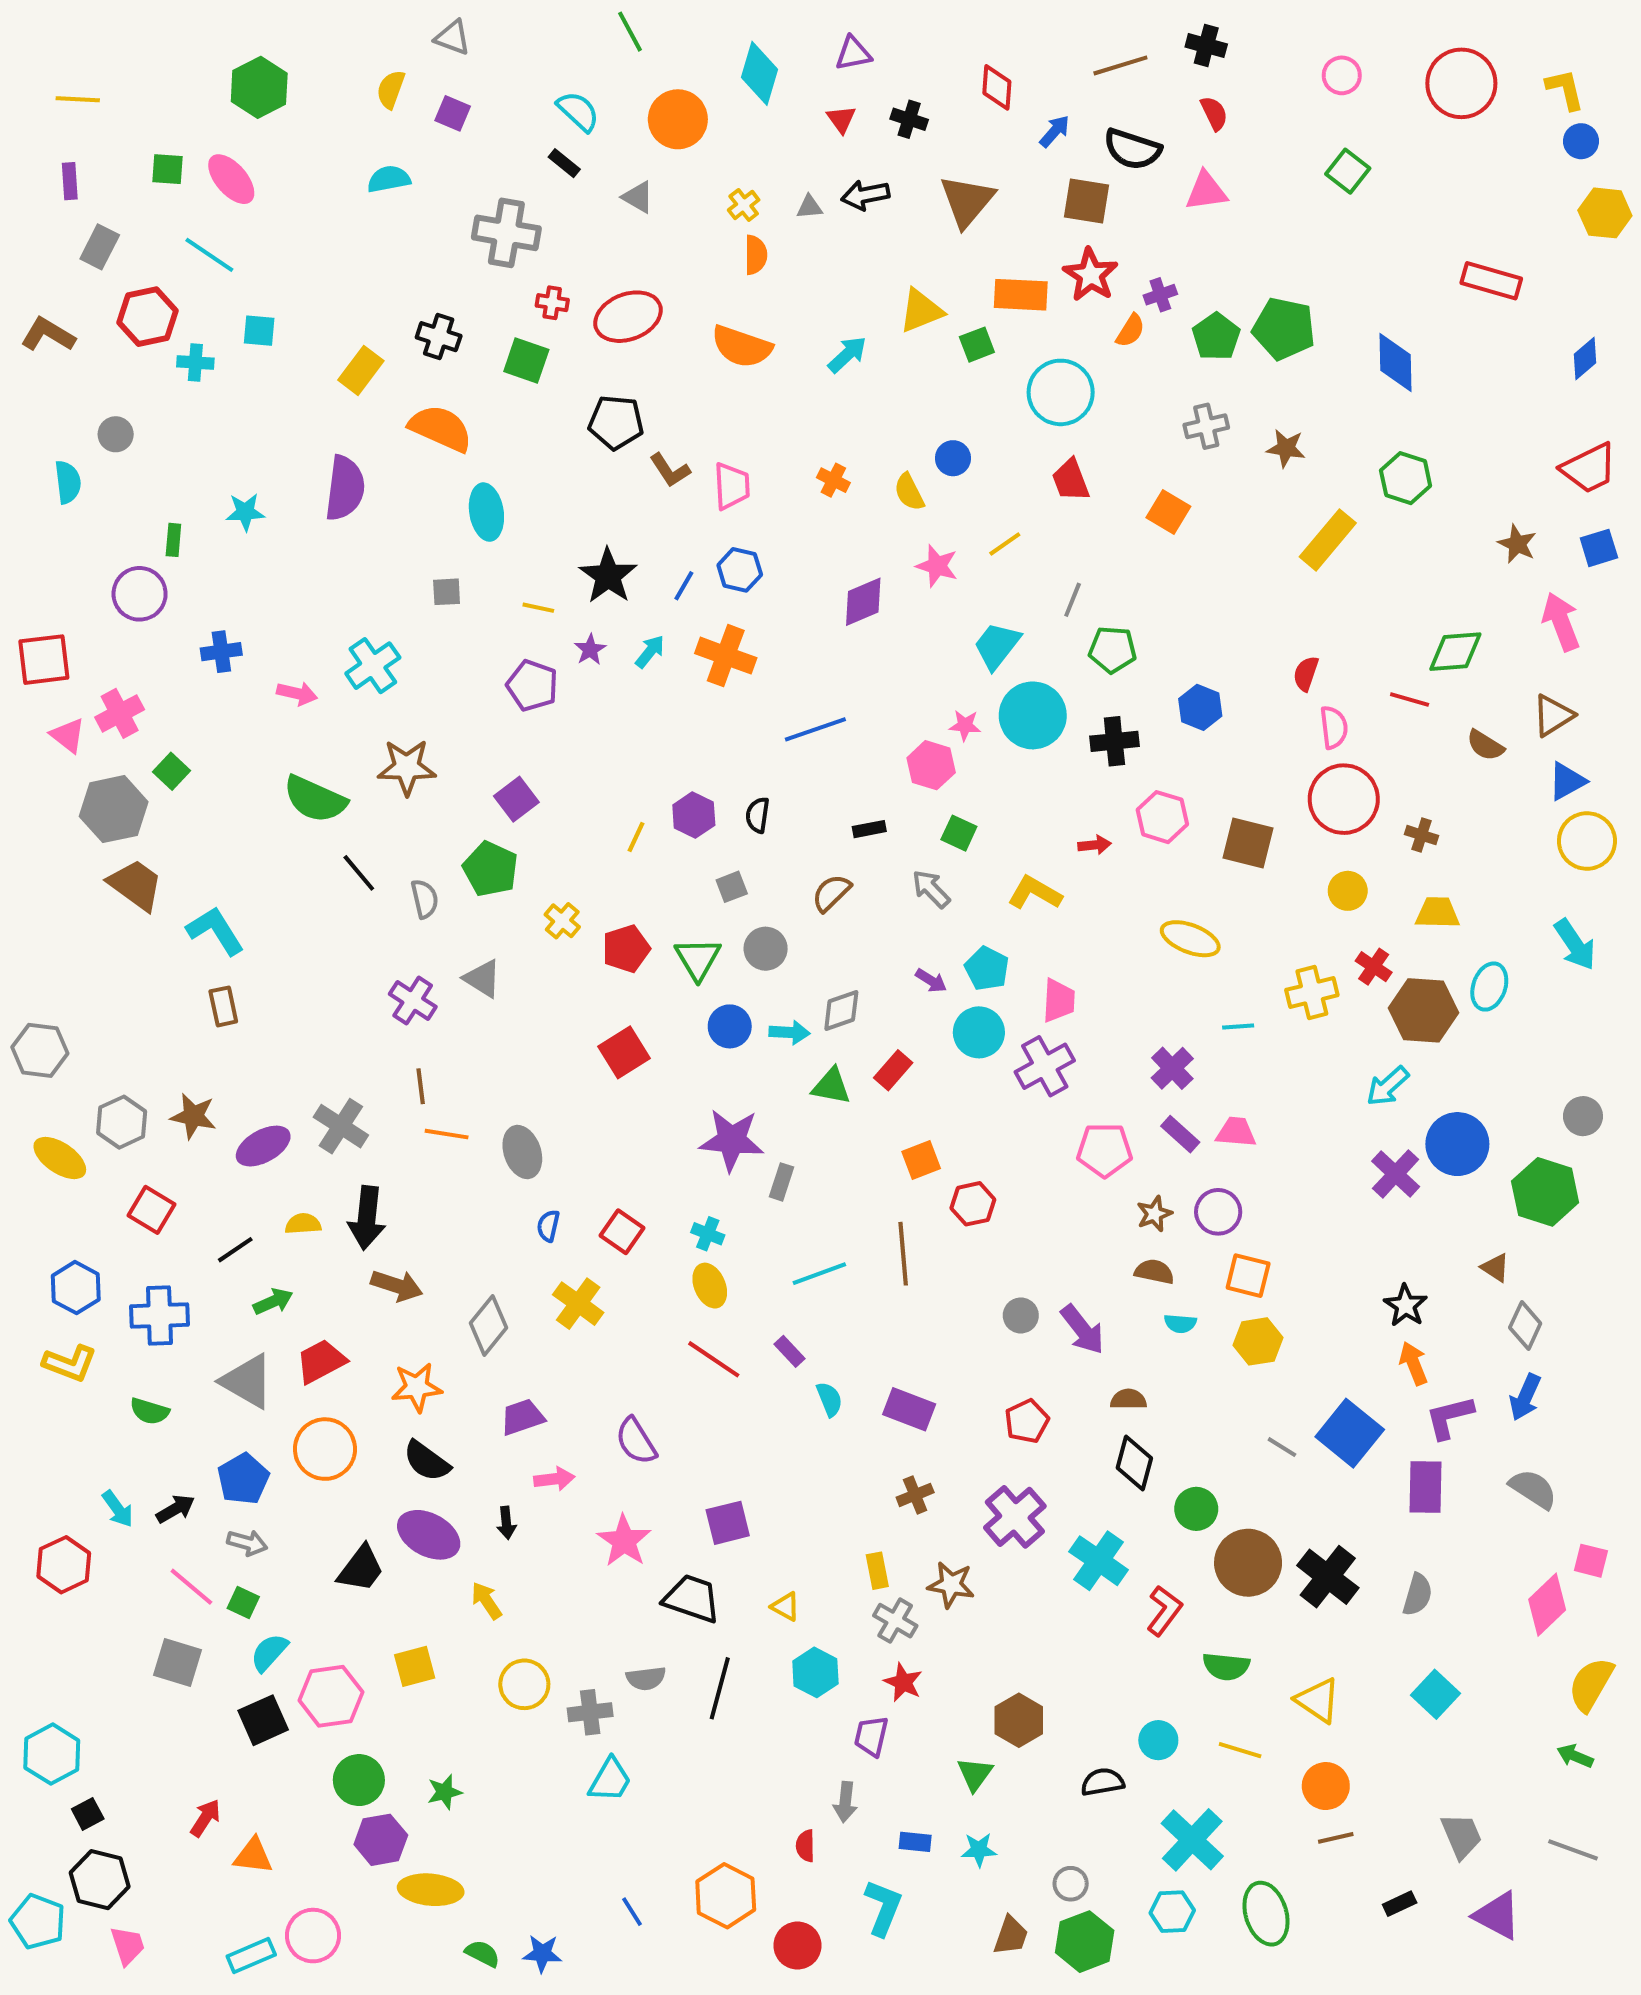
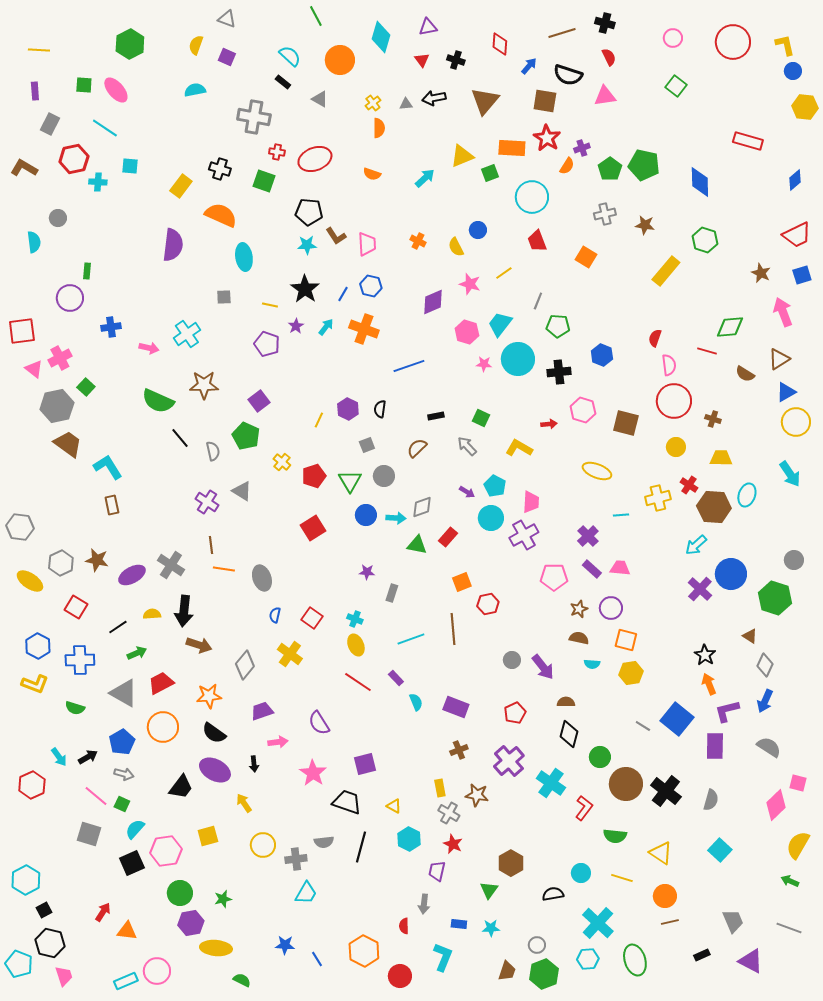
orange semicircle: (742, 347) -> (372, 174), size x0.6
cyan star: (245, 512) -> (307, 245), moved
pink hexagon: (931, 765) -> (467, 332), moved
purple star: (732, 1140) -> (367, 572), size x0.5
blue star: (542, 1953) -> (285, 945), moved

